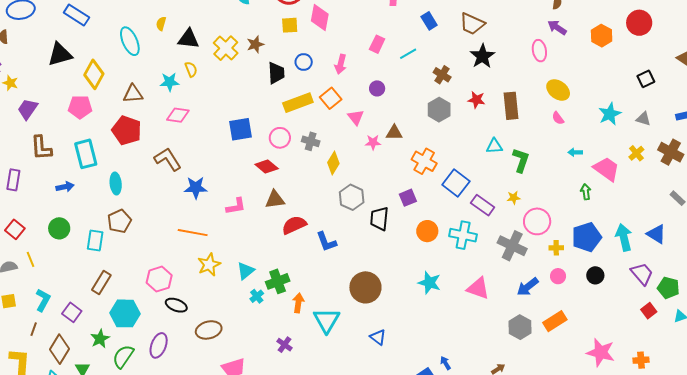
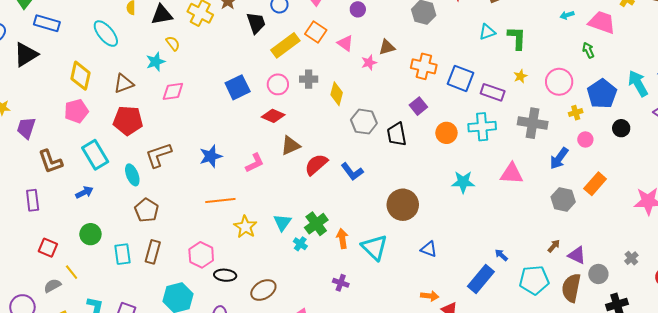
black triangle: (60, 54) -> (26, 54), moved
brown L-shape: (168, 159) -> (158, 155), moved, turned -60
pink circle: (537, 221) -> (559, 82), moved
cyan rectangle: (95, 241) -> (122, 254), moved
brown rectangle: (101, 283) -> (153, 252), moved

